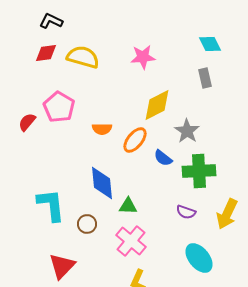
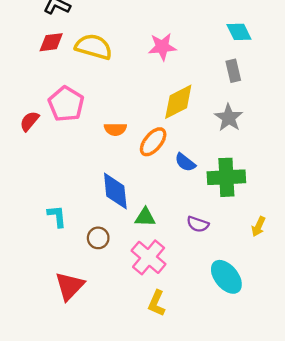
gray star: (187, 131) -> (229, 118), moved
cyan L-shape: (51, 205) -> (57, 216), size x0.6
purple semicircle: (186, 212) -> (198, 224), moved
yellow arrow: (227, 214) -> (258, 226), size x0.6

